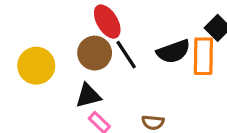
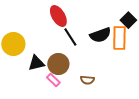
brown circle: (95, 53) -> (58, 64), moved
black triangle: (88, 96) -> (36, 63), moved

